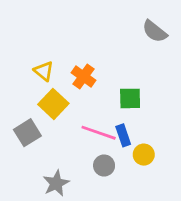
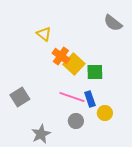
yellow triangle: (44, 71) -> (44, 34), moved
yellow square: (53, 104) -> (74, 64), moved

